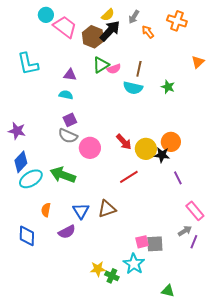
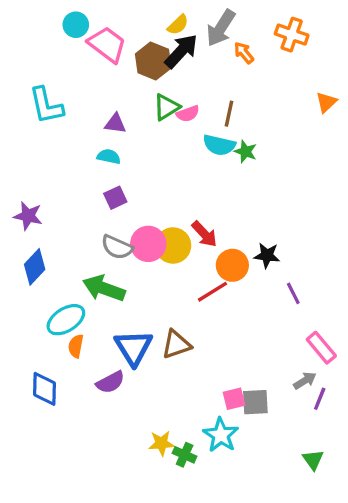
gray arrow: (134, 17) -> (221, 28), size x1.6
green star: (168, 87) -> (246, 152), moved
gray semicircle: (68, 136) -> (117, 247), moved
orange circle: (171, 142) -> (232, 265), moved
yellow circle: (146, 149) -> (173, 246), moved
cyan ellipse: (31, 179) -> (66, 320), moved
blue triangle: (81, 211) -> (133, 348), size x1.4
green triangle: (168, 291) -> (313, 460), moved, turned 40

